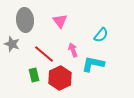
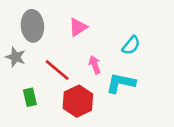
pink triangle: (60, 21) -> (78, 27), turned 35
green rectangle: (34, 75) -> (30, 97), moved

